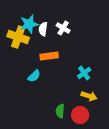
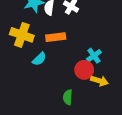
yellow cross: (18, 37) -> (22, 35), moved
red circle: (80, 115) -> (84, 70), moved

